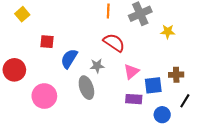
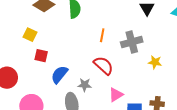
yellow square: (22, 14) -> (30, 35), moved, turned -32

